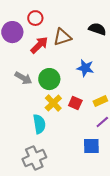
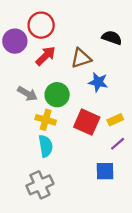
red circle: (35, 18) -> (41, 25), size x1.5
brown triangle: (62, 37) -> (81, 58), moved
yellow cross: (53, 103) -> (46, 120), moved, turned -30
red square: (75, 103) -> (87, 122), size x1.6

